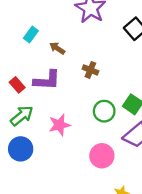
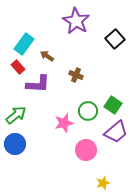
cyan rectangle: (31, 34) -> (24, 44), size x1.5
red rectangle: (17, 85) -> (18, 67), moved
pink star: (60, 125) -> (64, 123), moved

